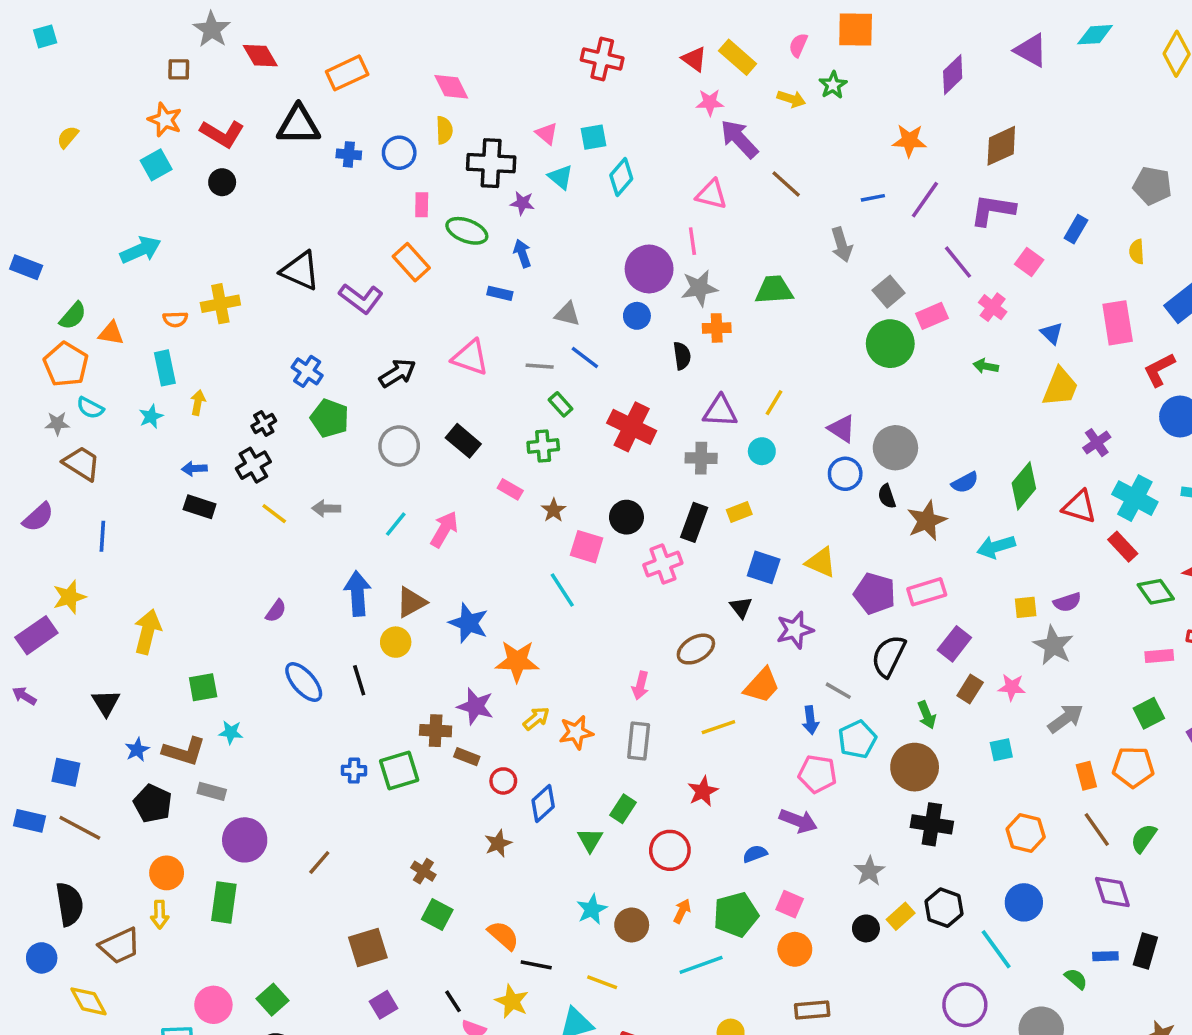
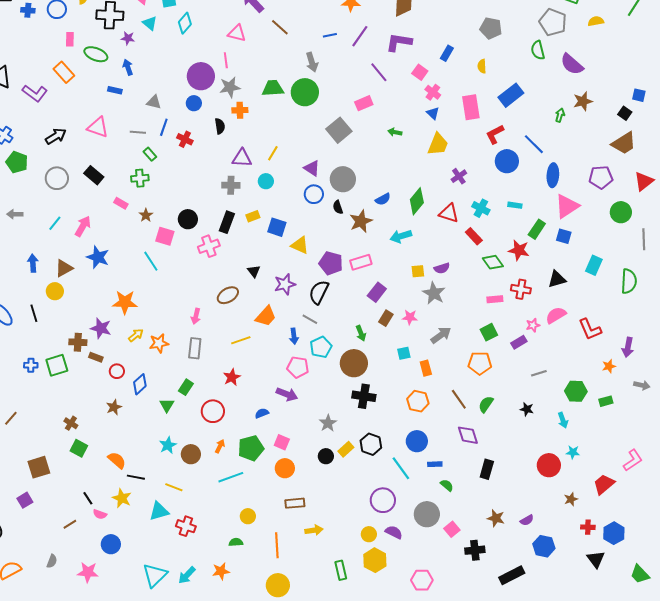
gray square: (889, 292) -> (339, 130), moved, size x1.4
pink cross: (993, 307) -> (433, 92), moved
green circle: (890, 344) -> (305, 92), moved
blue line: (585, 357) -> (164, 127), turned 72
red cross: (632, 427) -> (185, 139), moved, size x0.6
cyan cross: (1135, 498) -> (481, 208), size x0.7
blue square: (764, 567) -> (277, 227), moved
blue arrow: (357, 594) -> (33, 263), size x0.7
blue star: (469, 623) -> (98, 257), moved
black semicircle: (889, 656) -> (319, 292), moved
orange rectangle: (1086, 776) -> (426, 368), moved
blue rectangle: (1105, 956) -> (435, 464), moved
purple square: (384, 1005) -> (25, 500), moved

